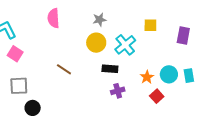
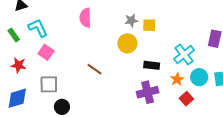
yellow square: (150, 25) -> (149, 25), moved
cyan cross: (125, 45) -> (184, 55), moved
black rectangle: (110, 69) -> (152, 65), moved
purple cross: (118, 91) -> (148, 92), size x1.5

